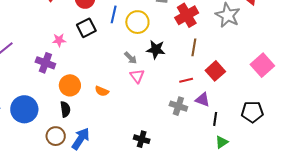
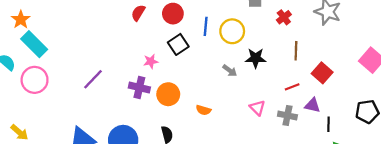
red cross: (187, 15) -> (284, 17), size x0.6
pink triangle: (137, 76) -> (257, 108), moved
orange circle: (70, 85) -> (168, 94), moved

